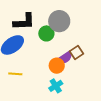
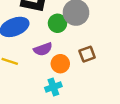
purple semicircle: (65, 58) -> (43, 49), moved

